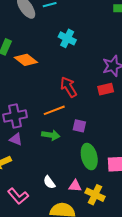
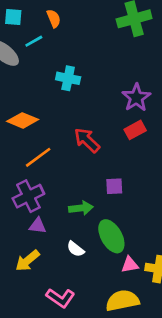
orange line: (54, 110) -> (38, 157), moved
green ellipse: (89, 157) -> (111, 236), moved
white semicircle: (49, 182) -> (76, 249), moved

